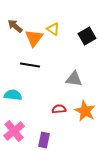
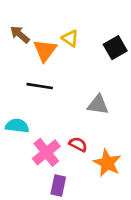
red semicircle: (59, 109) -> (78, 144), turned 32
orange star: (85, 111) -> (107, 163), moved
pink cross: (14, 131) -> (46, 152), moved

